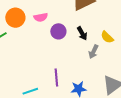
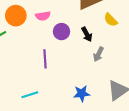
yellow semicircle: (107, 37) -> (111, 20), moved
purple line: (56, 77) -> (45, 59), moved

